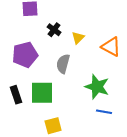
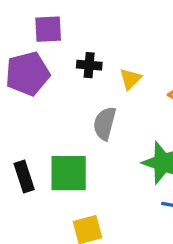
black cross: (54, 30) -> (89, 65), turned -32
purple pentagon: (25, 55) -> (28, 74), moved

